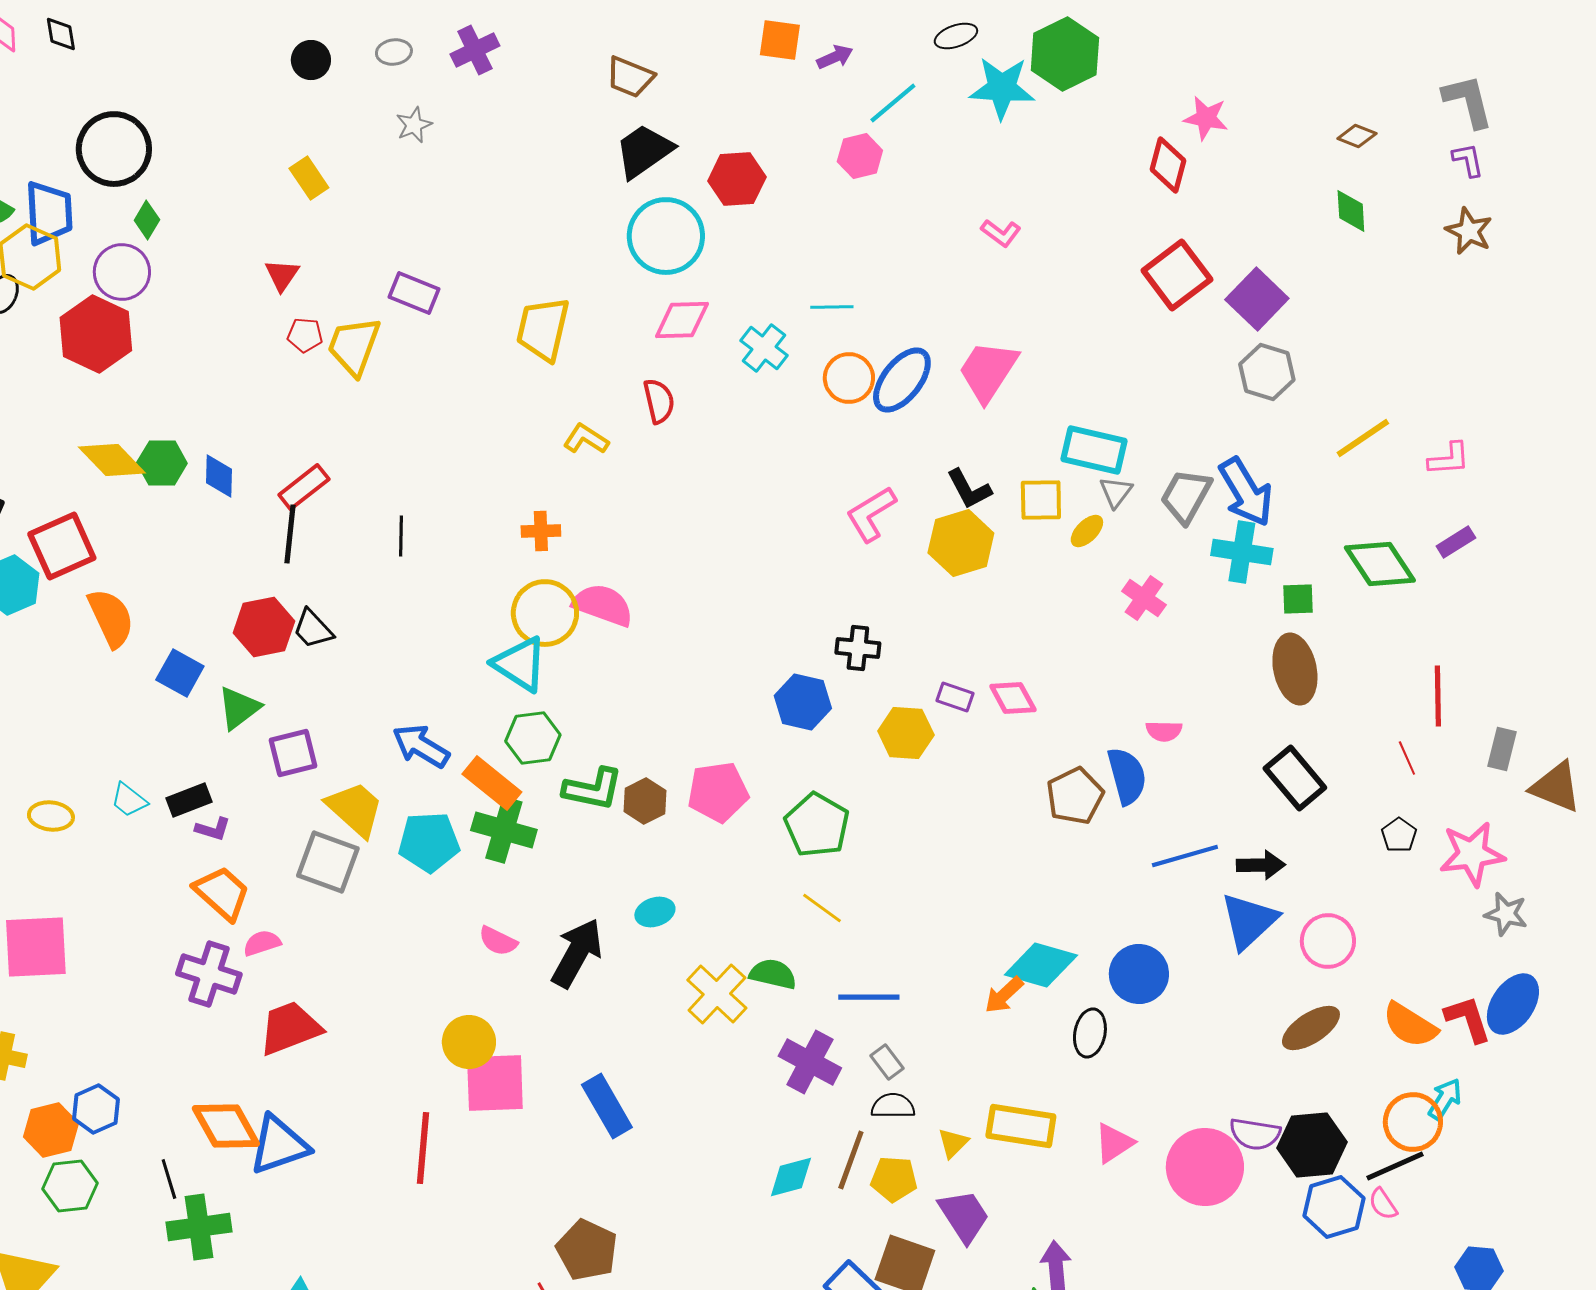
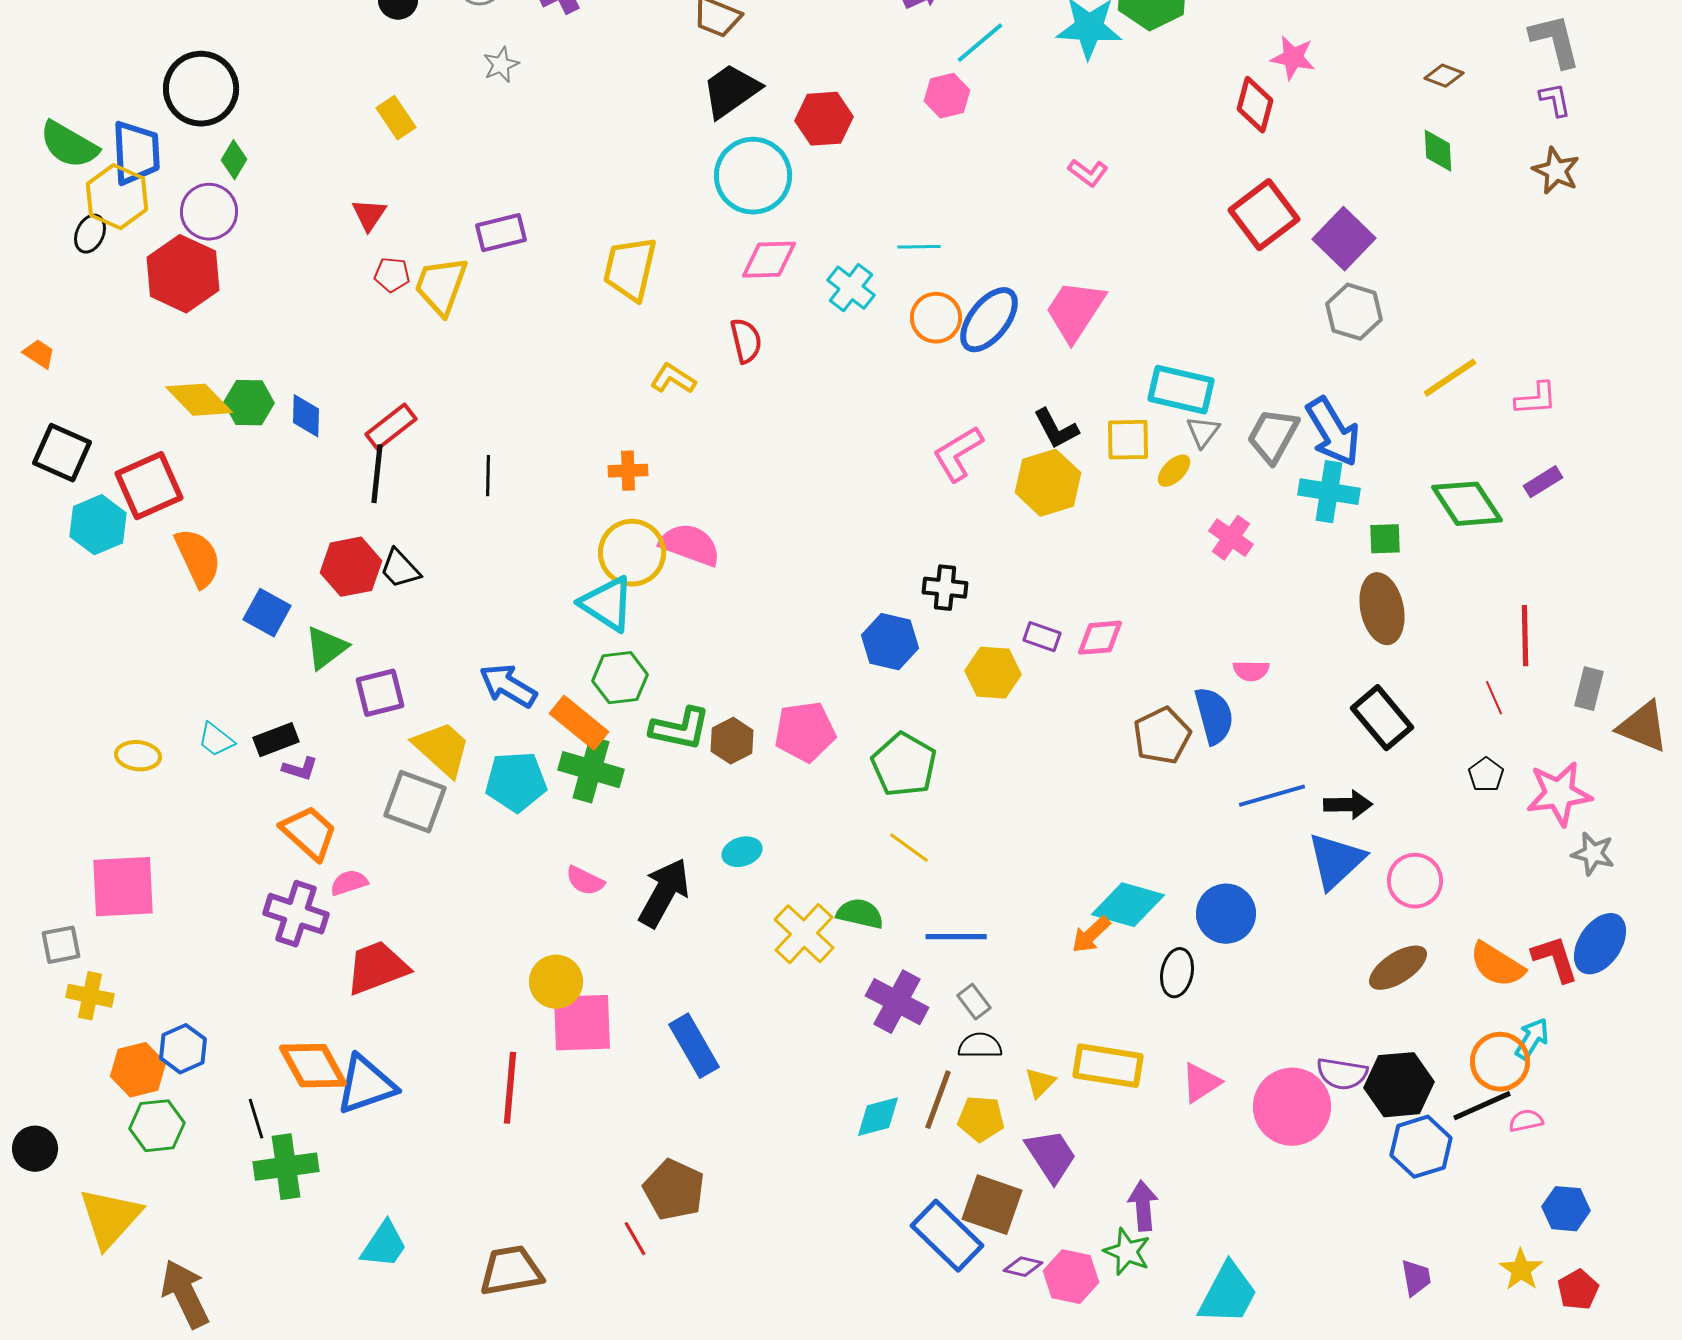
purple rectangle: (414, 293) -> (501, 233), turned -36
pink diamond: (1013, 698) -> (1100, 638), turned -66
pink semicircle: (1383, 1204) -> (1526, 1121), moved, turned 112

